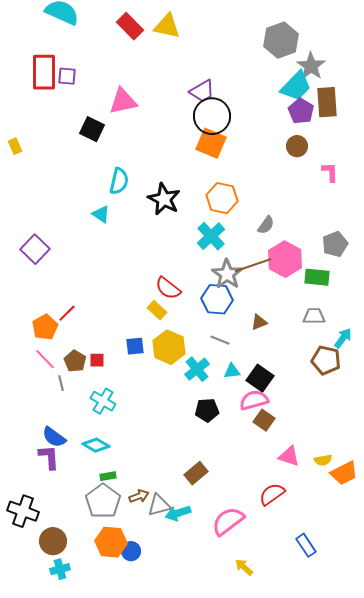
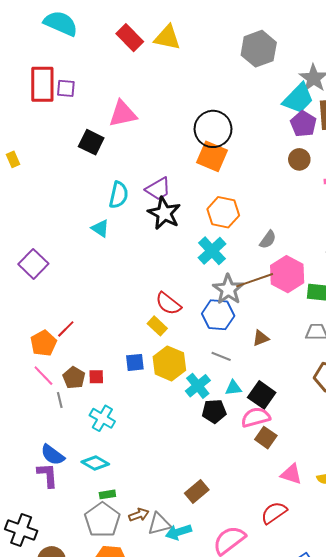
gray hexagon: (281, 40) -> (259, 49), moved
purple trapezoid: (202, 91) -> (158, 189), moved
black pentagon: (207, 410) -> (214, 411), moved

